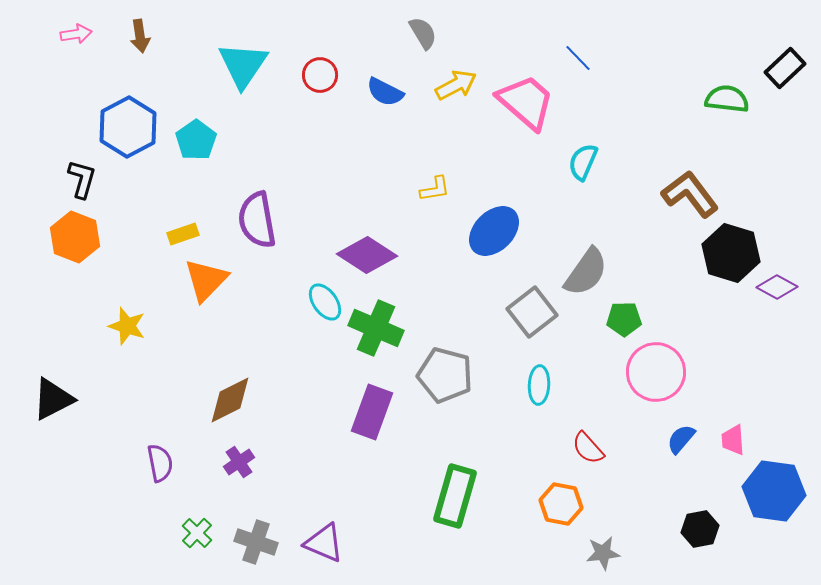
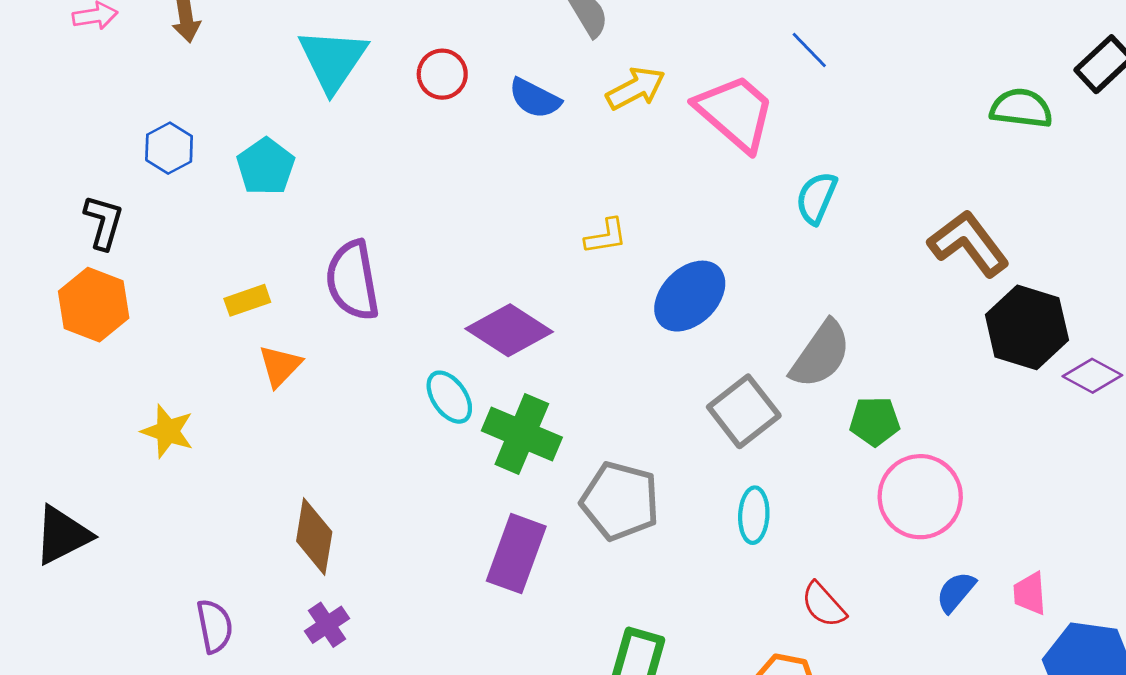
blue hexagon: (128, 127) -> (169, 148), size x0.6
orange triangle: (206, 280) -> (280, 366), size x0.7
brown diamond: (230, 400) -> (314, 537), turned -54

